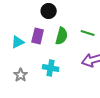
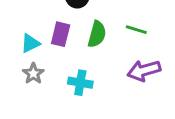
gray star: (21, 75) -> (33, 74), moved

